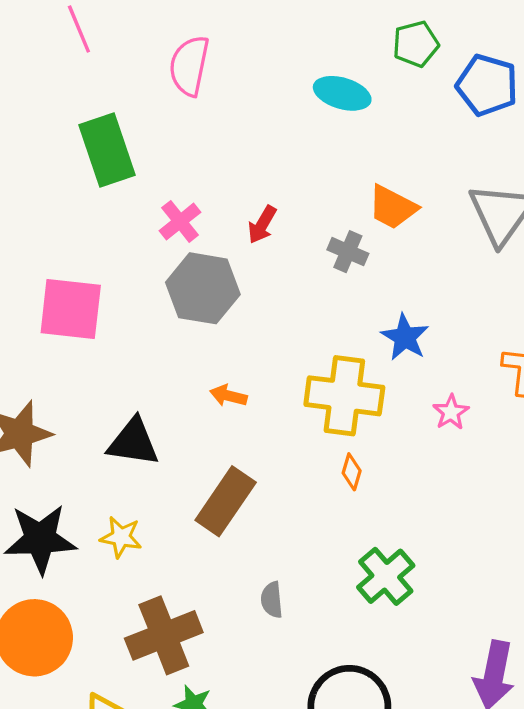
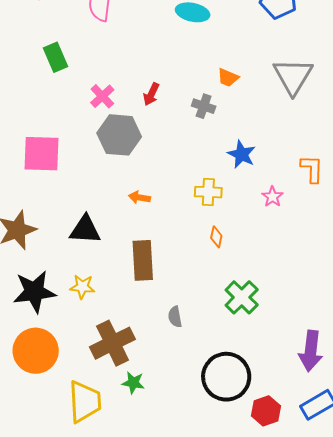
green rectangle: (107, 150) -> (55, 57), size x0.7
orange trapezoid: (393, 207) -> (228, 78), size x0.7
yellow cross: (344, 396) -> (208, 192), size x0.6
brown rectangle: (226, 501) -> (143, 260), turned -33

